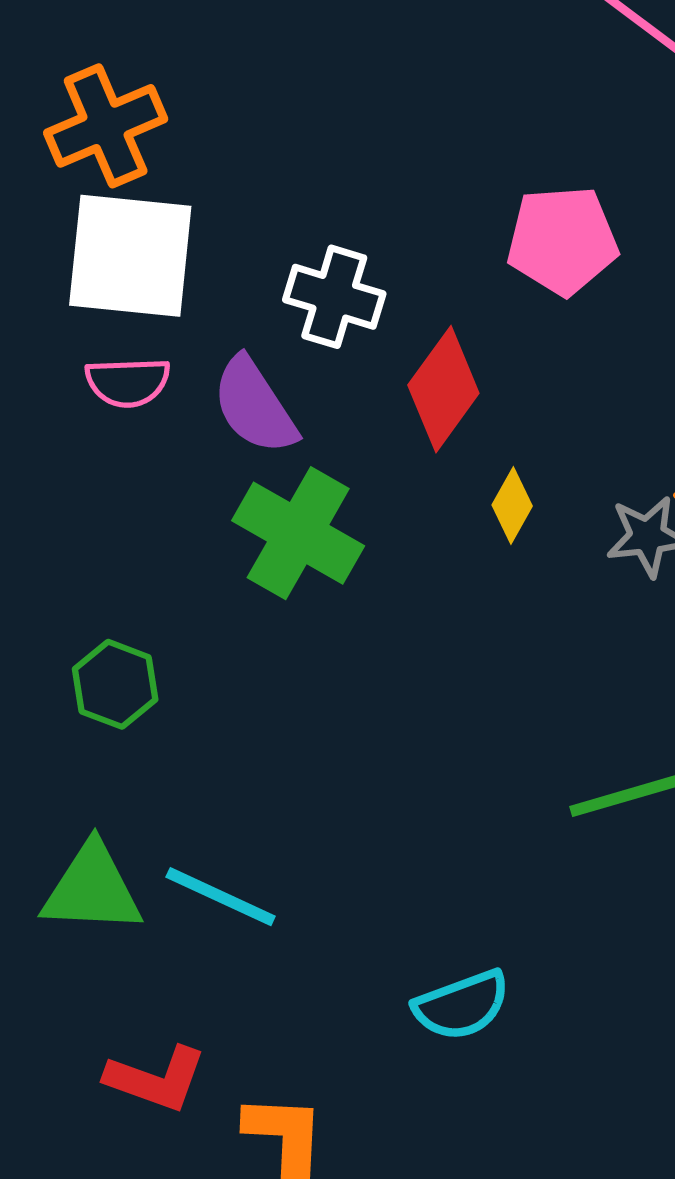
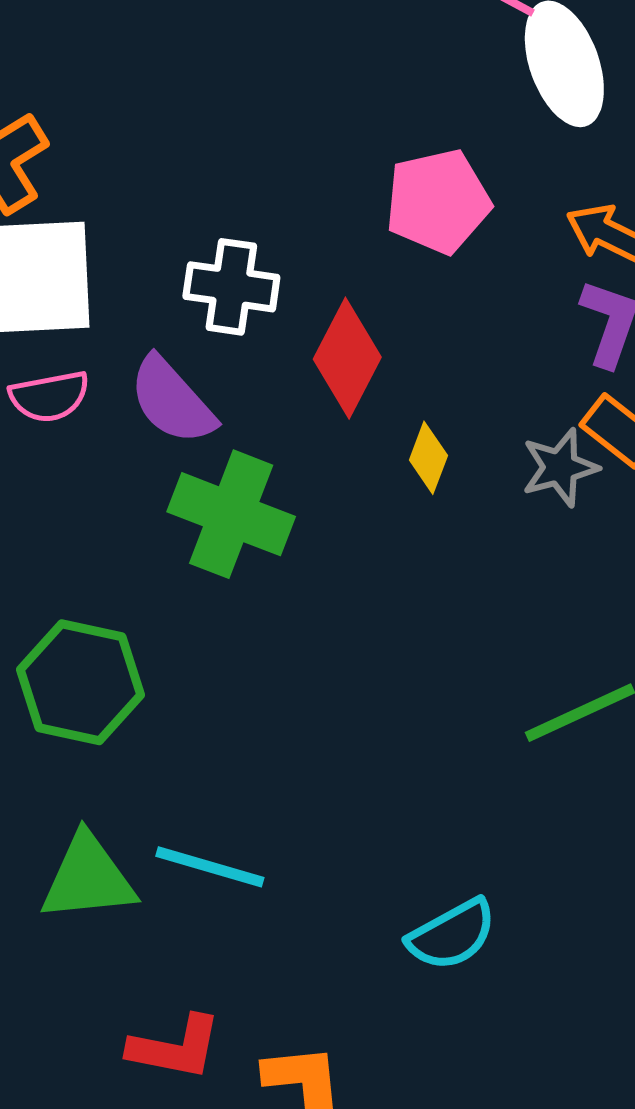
green hexagon: (115, 684) -> (81, 682), size x1.5

